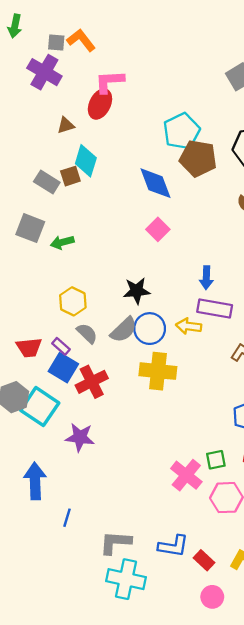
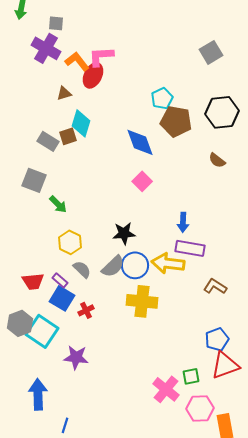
orange L-shape: (81, 40) -> (77, 61), moved
cyan pentagon: (182, 131) -> (162, 98), size x0.7
green arrow: (62, 242) -> (58, 204), moved, turned -120
yellow arrow: (189, 326) -> (168, 263), size x1.5
red cross: (92, 382) -> (86, 310), size x0.6

